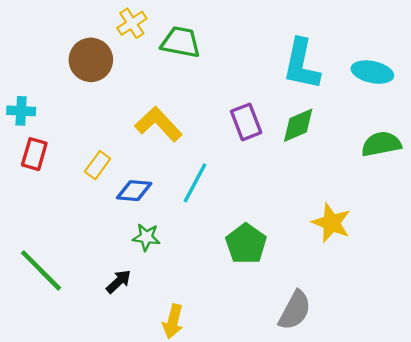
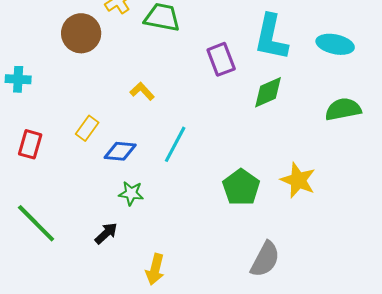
purple rectangle: (246, 122) -> (221, 59), moved
yellow L-shape: (158, 124) -> (142, 91), size x0.6
red rectangle: (34, 154) -> (30, 144), moved
green pentagon: (246, 244) -> (241, 187), moved

